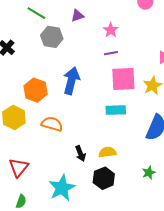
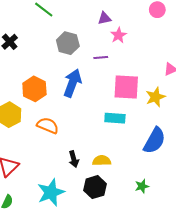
purple triangle: (77, 16) -> (104, 18), moved
gray hexagon: (52, 37) -> (68, 43), moved
purple line: (111, 53) -> (101, 58), moved

